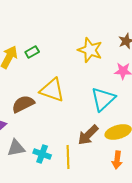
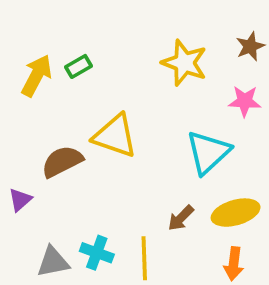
brown arrow: (88, 135) -> (181, 218), size x0.7
gray triangle: (16, 148) -> (53, 262), moved

